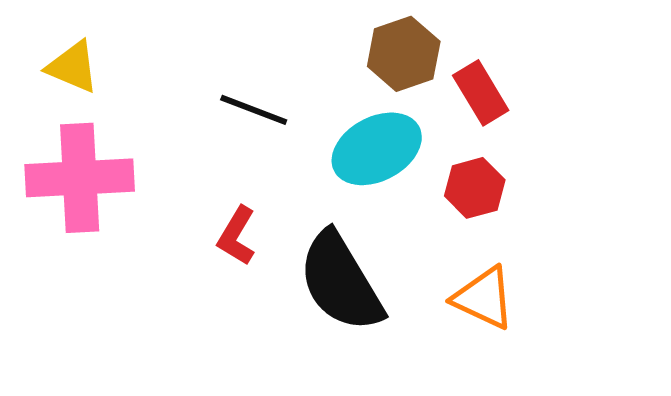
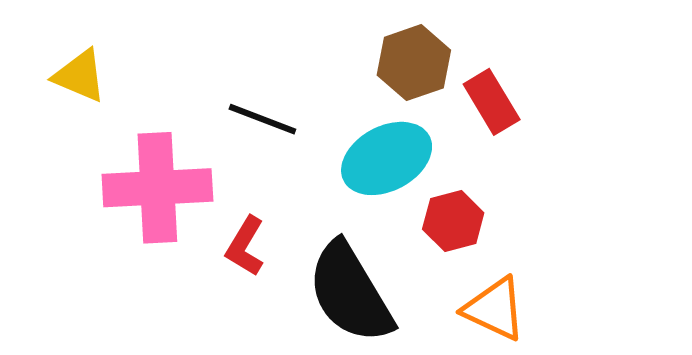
pink cross: (80, 178) -> (157, 188), moved
red hexagon: (475, 188) -> (453, 221), moved

